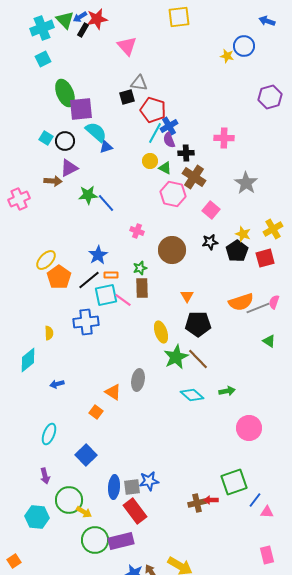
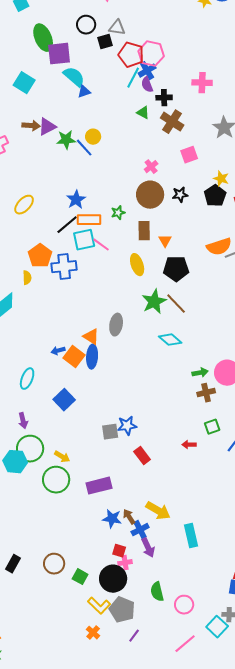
cyan square: (46, 138) -> (24, 83), size x1.5
black circle: (65, 141) -> (86, 25), moved
yellow circle: (150, 161) -> (93, 137), moved
purple triangle: (69, 168) -> (47, 127), moved
pink hexagon: (173, 194) -> (151, 54), moved
pink square: (211, 210) -> (189, 155), turned 30
pink cross: (137, 231) -> (151, 167), moved, turned 32
black star: (210, 242) -> (180, 195), moved
orange rectangle: (111, 275) -> (89, 220), size x1.6
orange pentagon: (59, 277) -> (40, 256), moved
brown rectangle: (142, 288) -> (144, 231), moved
yellow ellipse: (161, 332) -> (137, 265), moved
blue arrow: (57, 384) -> (58, 351), moved
green arrow: (227, 391) -> (200, 373), moved
orange square: (96, 412) -> (74, 357), size x1.5
green square: (234, 482) -> (212, 427), size x0.6
blue ellipse: (114, 487) -> (92, 357), moved
green circle: (69, 500) -> (30, 449), moved
brown cross: (197, 503) -> (206, 393), moved
red rectangle: (135, 511) -> (142, 456), moved, size x0.7
green circle: (95, 540) -> (56, 480), moved

